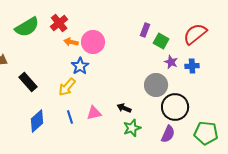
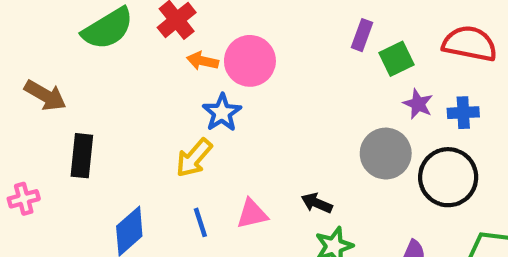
red semicircle: (195, 34) -> (470, 44), turned 50
green square: (161, 41) -> (396, 59), turned 35
black rectangle: (28, 82) -> (82, 156), moved, turned 48
black circle: (175, 107) -> (448, 177), moved

